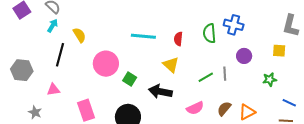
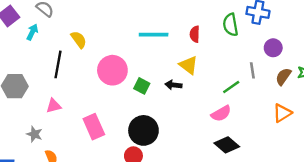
cyan arrow: (53, 26) -> (32, 32), moved
green line: (206, 77) -> (231, 87), moved
black arrow: (160, 92) -> (173, 85), moved, size x0.6
brown semicircle: (224, 109) -> (283, 76), moved

